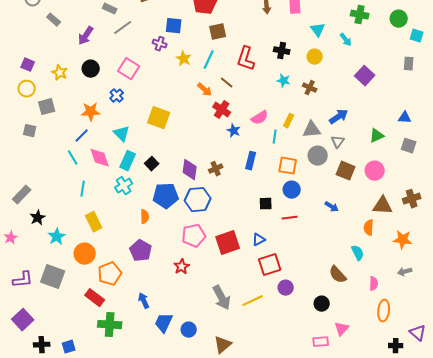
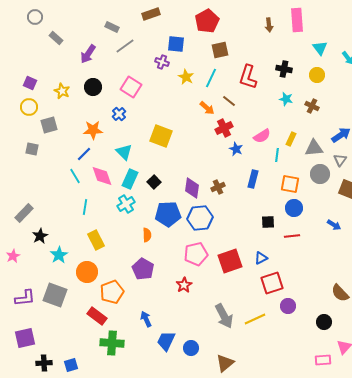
red cross: (222, 110) -> (224, 128), turned 30
purple square: (23, 320) -> (25, 338), turned 30

